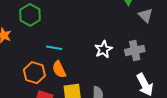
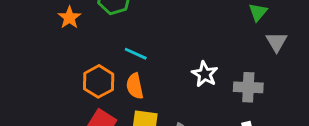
white star: (103, 49) -> (205, 74), turned -30

